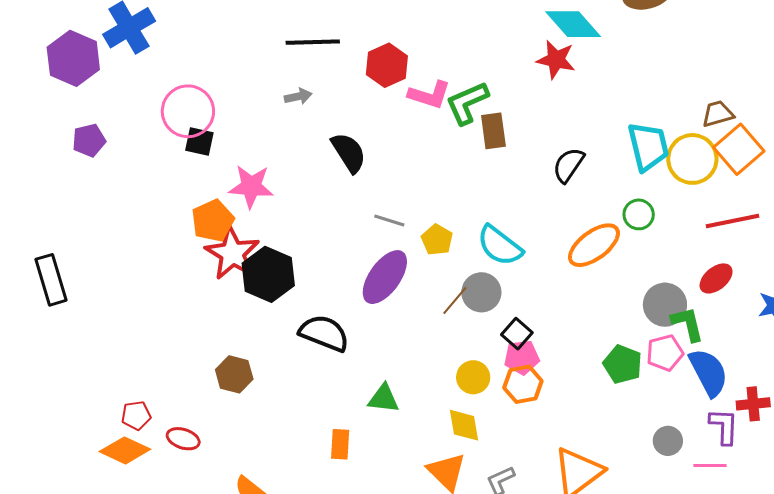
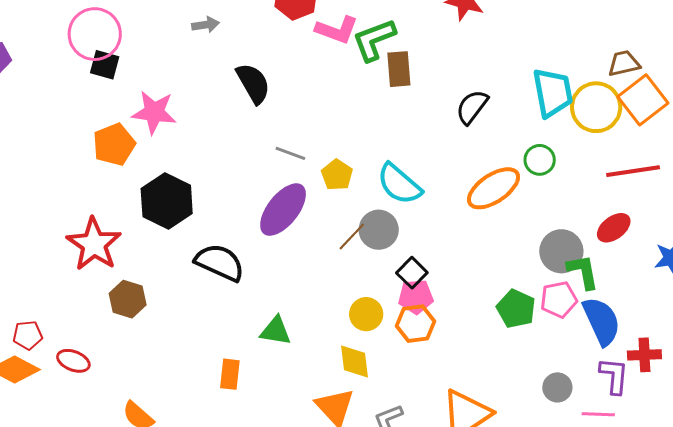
red star: (232, 253) -> (94, 244), moved

